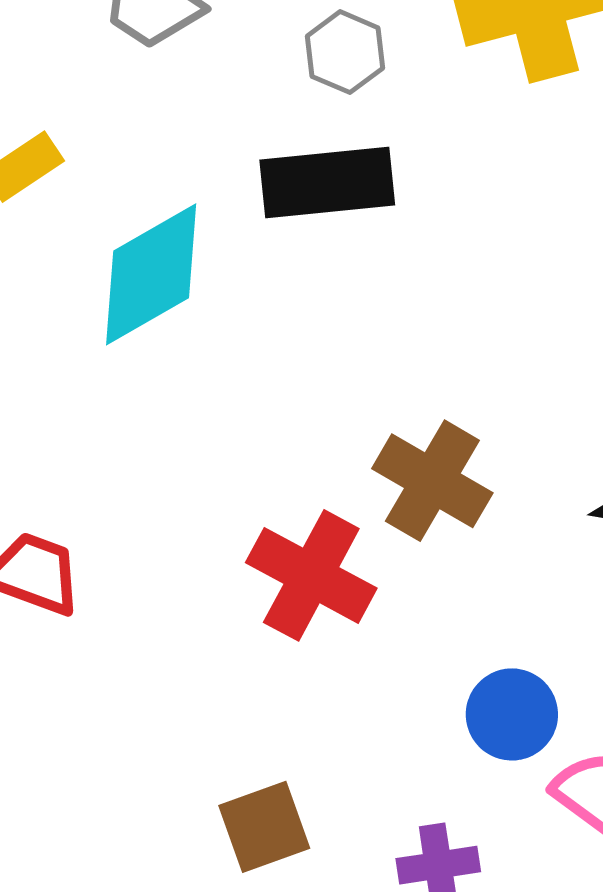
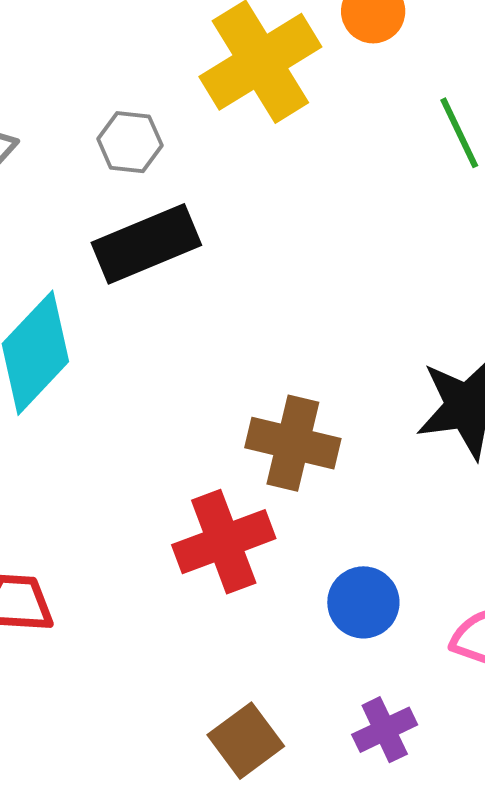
red cross: (311, 575) -> (224, 542), turned -32
blue circle: (512, 714) -> (363, 602), moved

